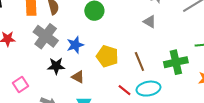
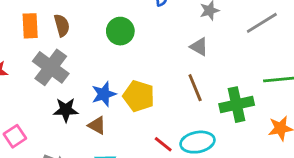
blue star: (75, 45) -> (104, 94), moved
brown line: (139, 62) -> (195, 88), moved

